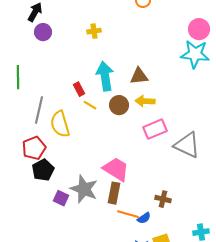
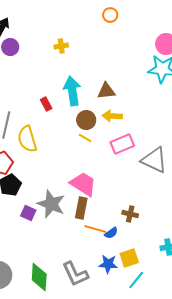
yellow line: (90, 105) -> (85, 138), moved

